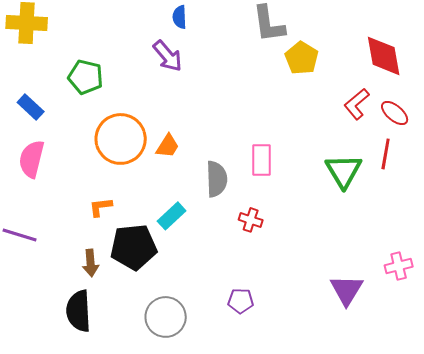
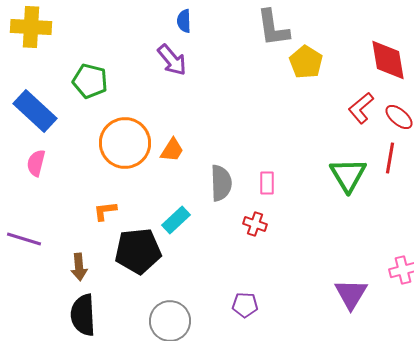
blue rectangle: (31, 107) -> (35, 111), size x1.6
pink semicircle: (32, 159) -> (36, 163), size x0.7
pink rectangle: (262, 160) -> (267, 183), moved, size x0.7
brown arrow: (91, 263) -> (79, 267), moved

